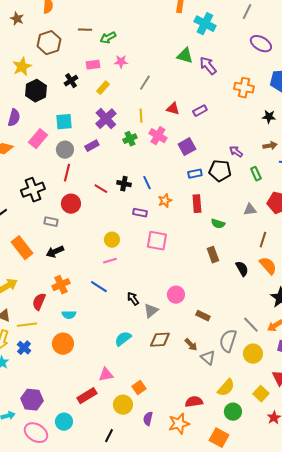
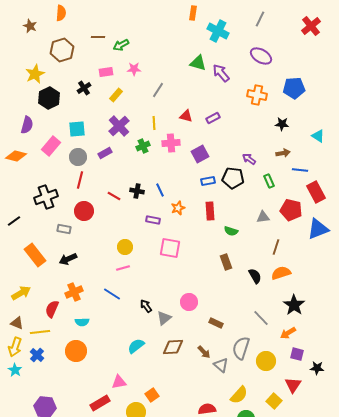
purple ellipse: (261, 44) -> (261, 56), moved
pink cross: (158, 136) -> (171, 143), turned -36
orange semicircle: (268, 266) -> (281, 273), turned -66
gray line: (251, 325) -> (261, 318), moved

